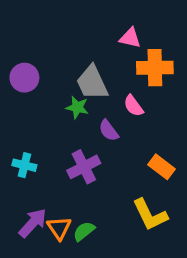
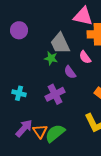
pink triangle: (130, 38) -> (83, 16), size x1.5
purple circle: (24, 78) -> (19, 30), moved
green semicircle: (84, 231) -> (55, 133), size x1.5

